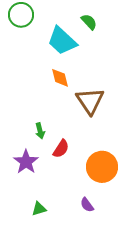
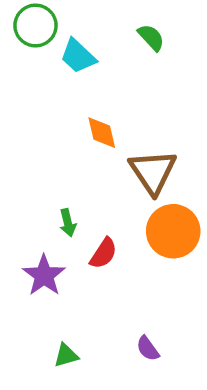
cyan trapezoid: (62, 41) -> (78, 56), moved, size x0.7
orange circle: (102, 167) -> (173, 231), moved

